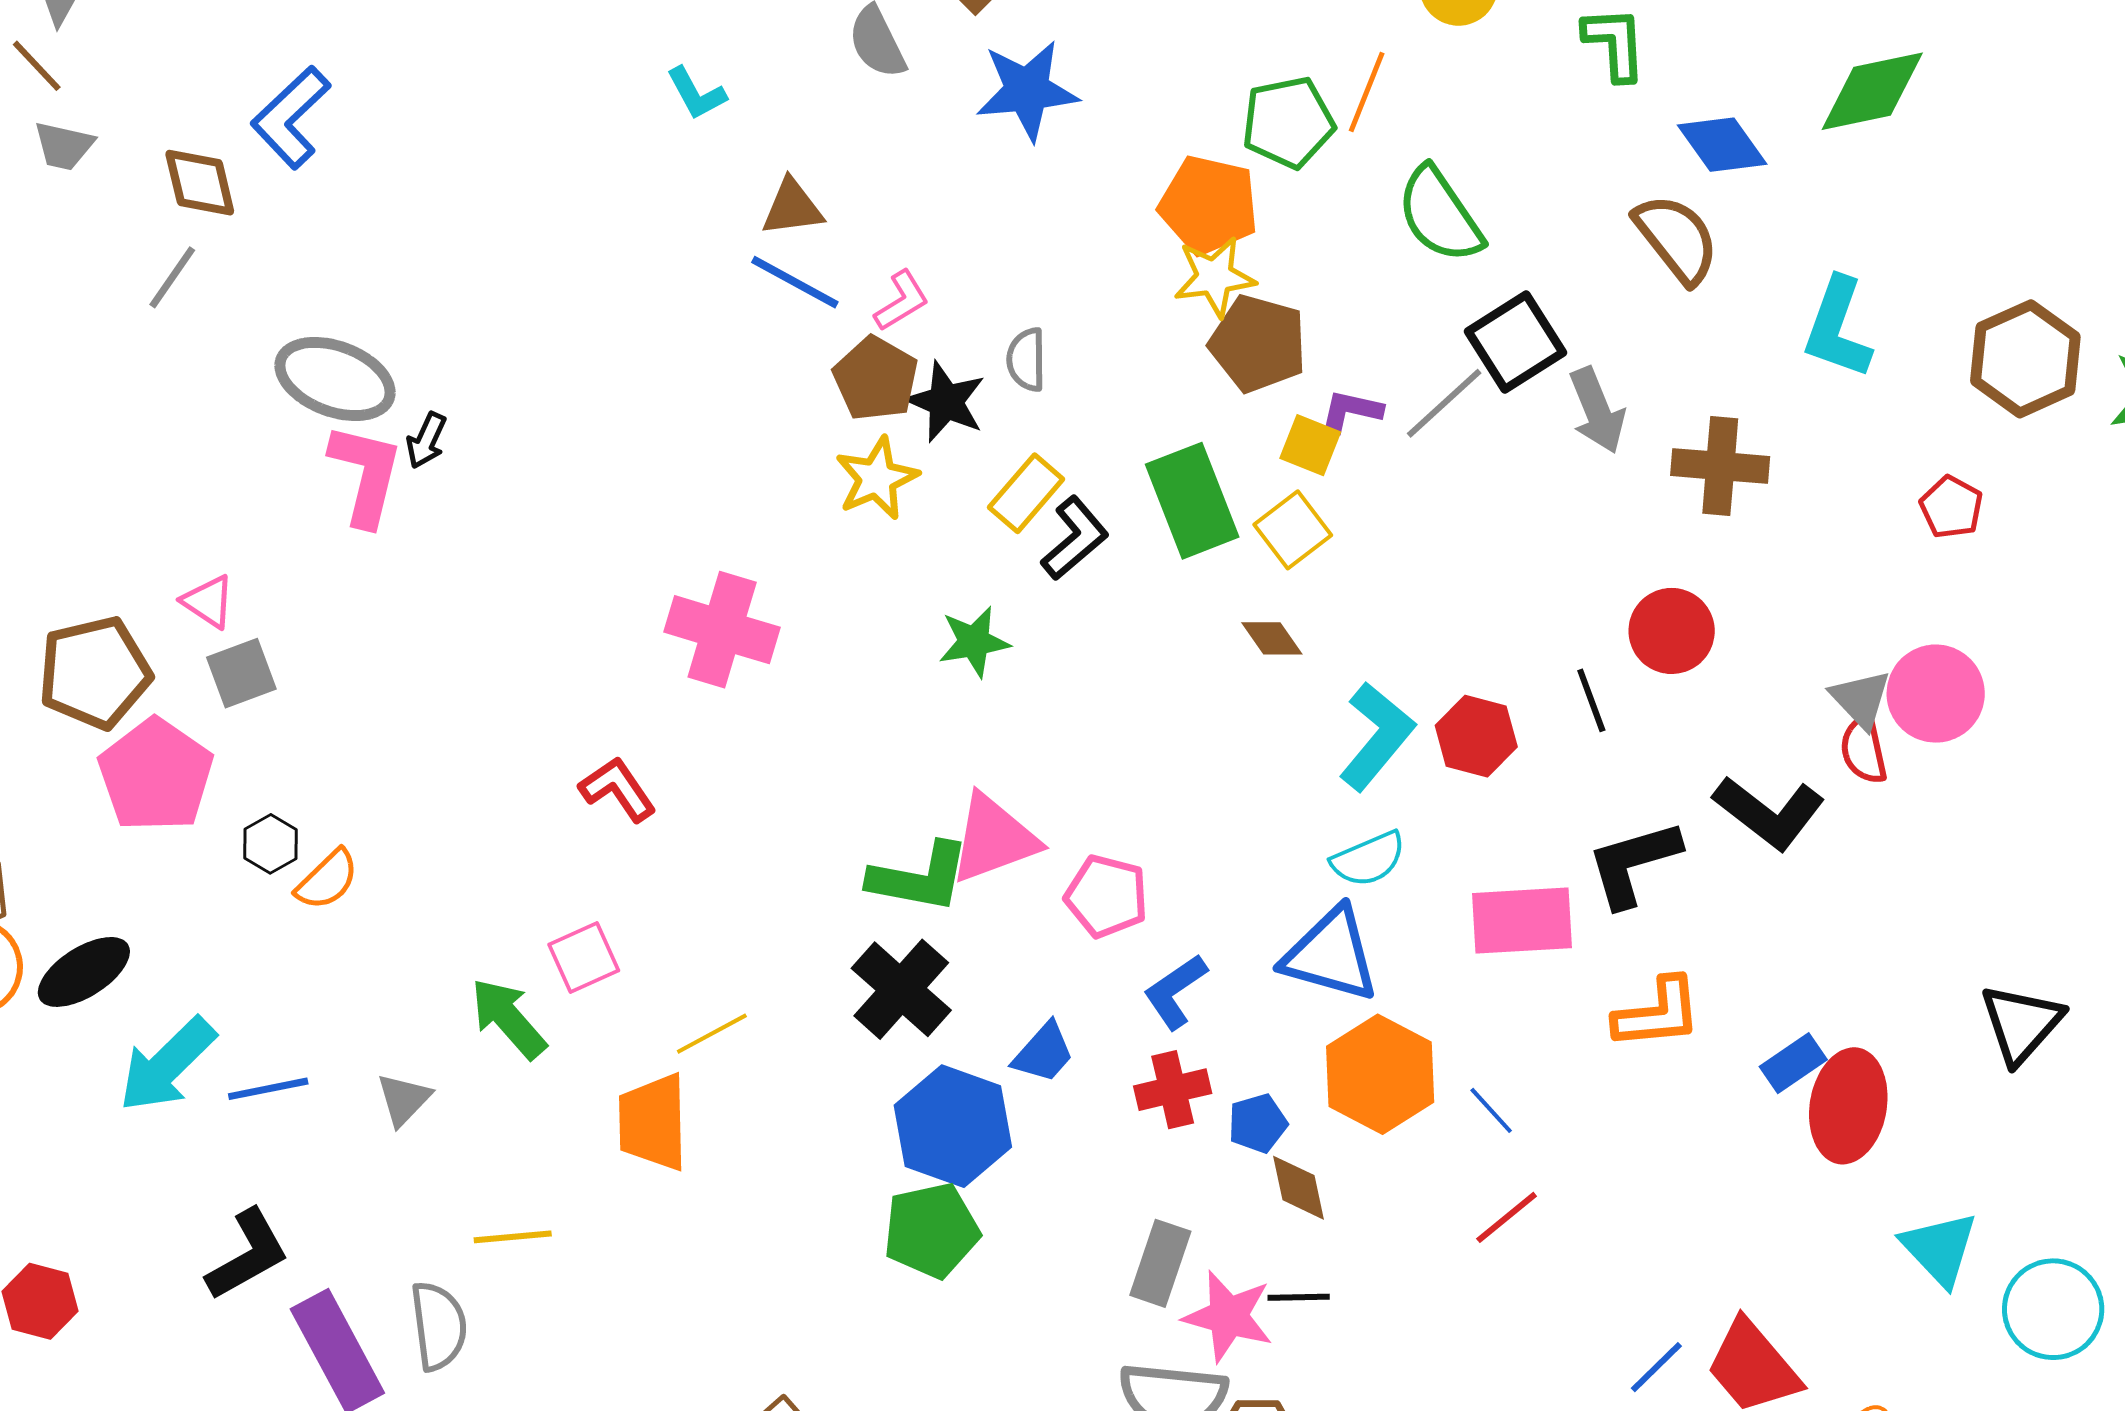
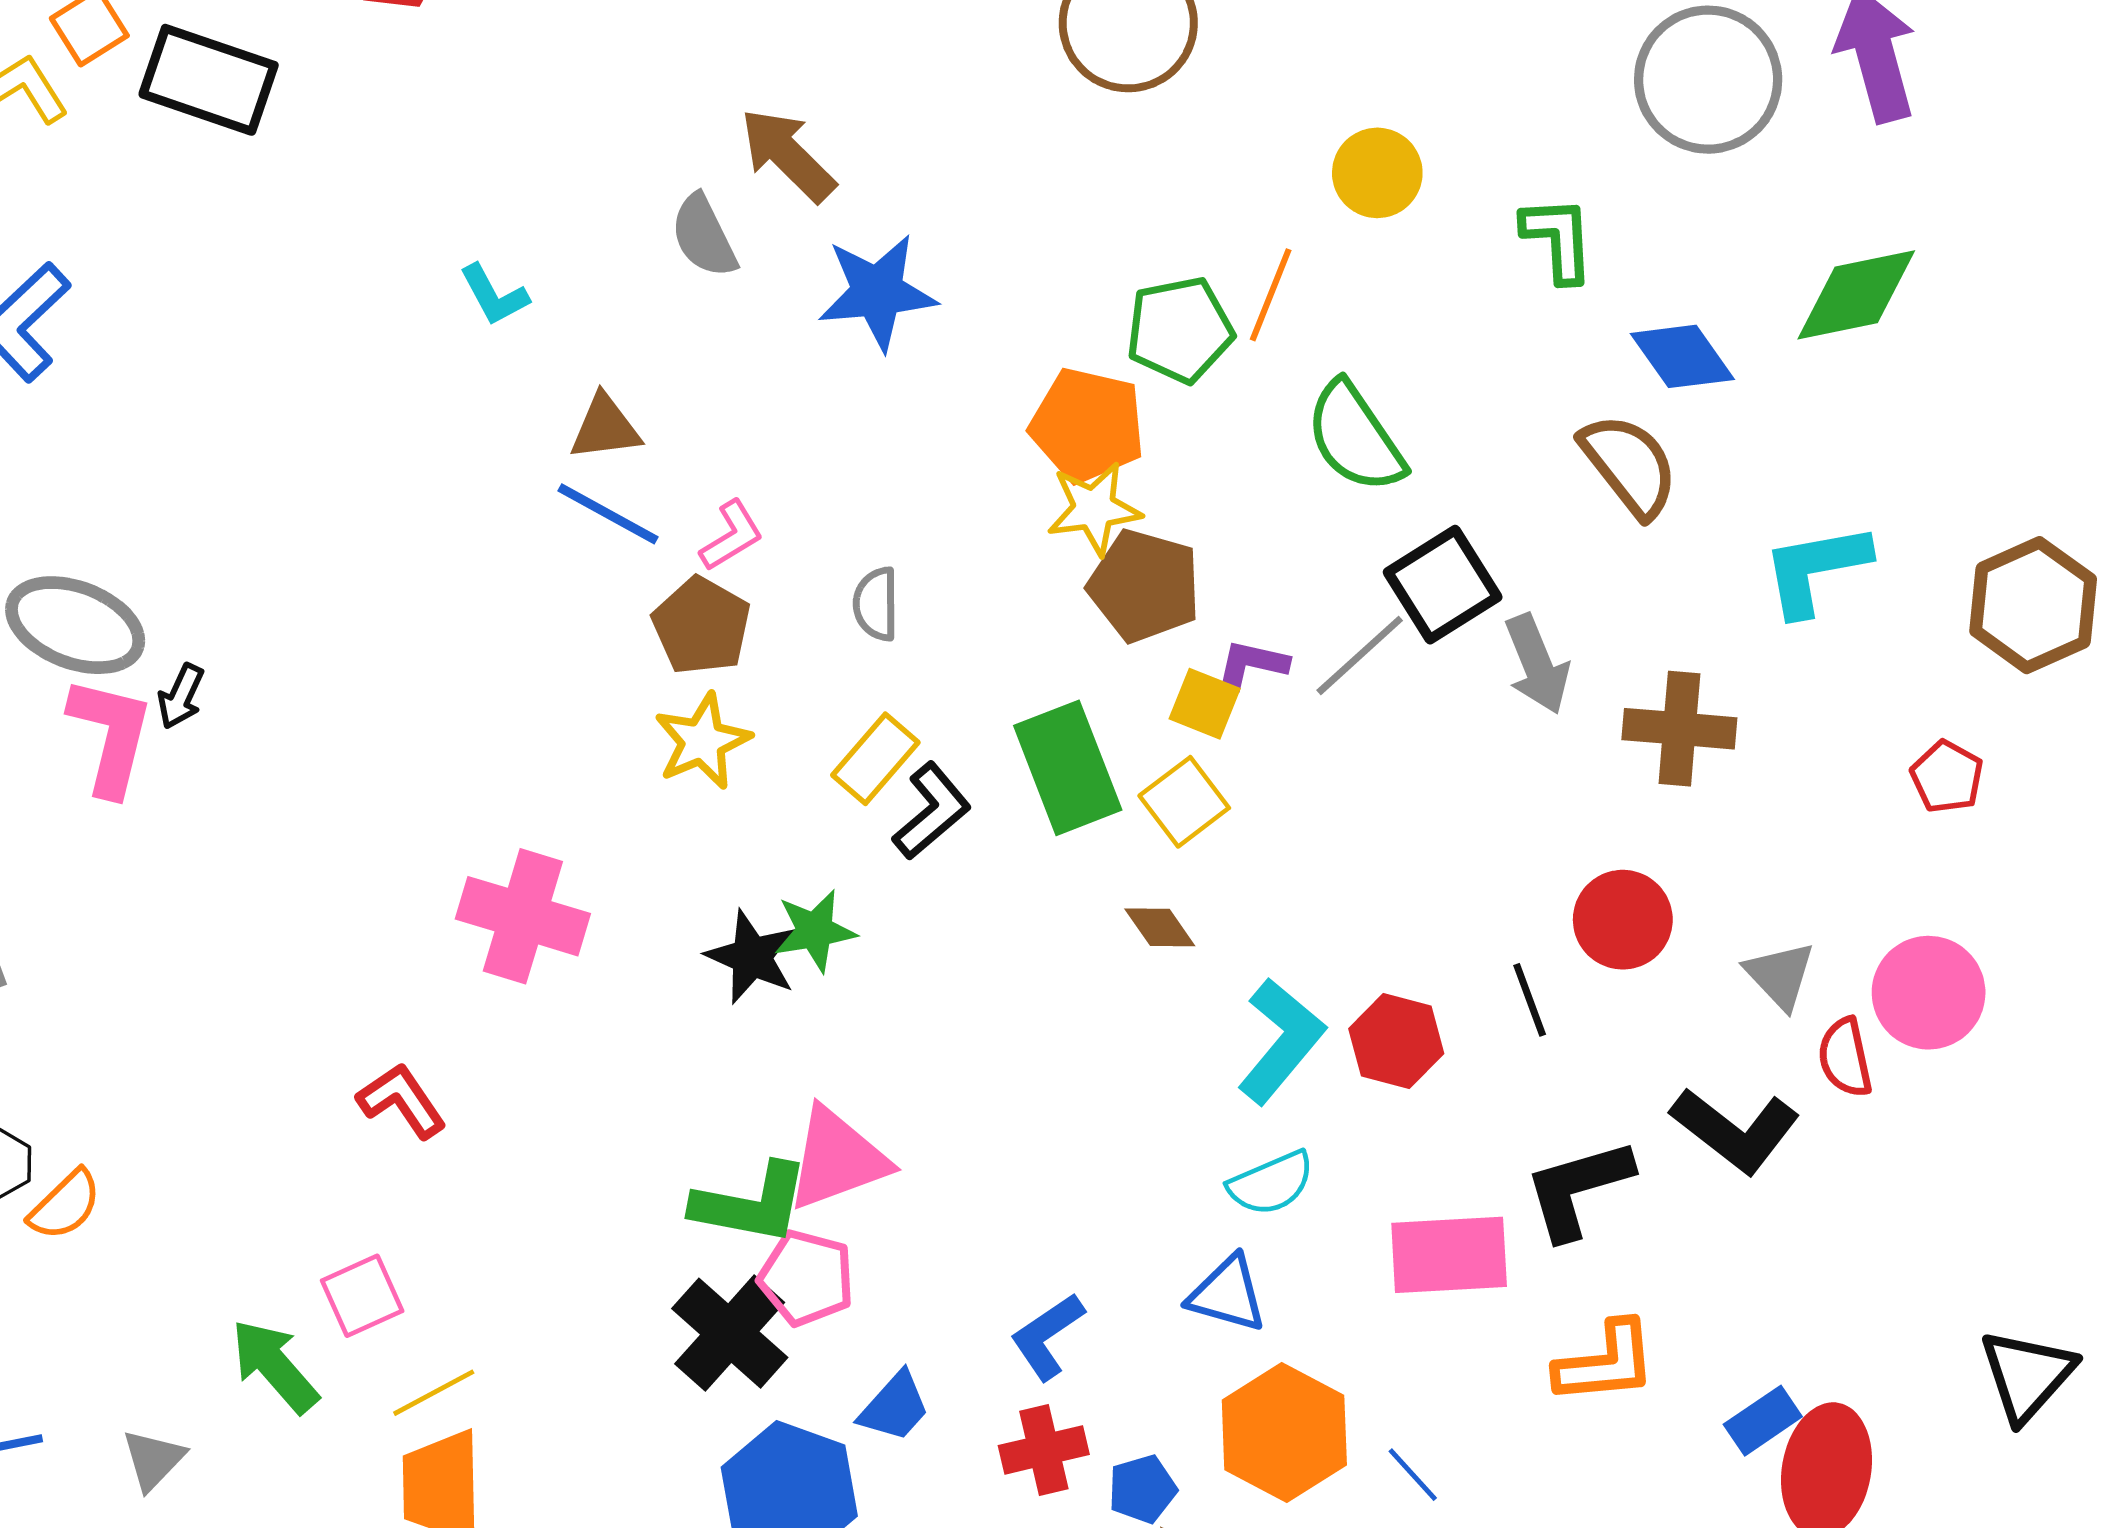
cyan L-shape: (1838, 328) -> (1816, 569), turned 60
black star: (946, 402) -> (752, 957), moved
gray triangle: (1861, 699) -> (1780, 975), moved
pink pentagon: (1106, 896) -> (806, 1278), moved
blue triangle: (1331, 955) -> (1227, 1294), size x0.7
yellow line: (712, 1034) -> (434, 1393), moved

